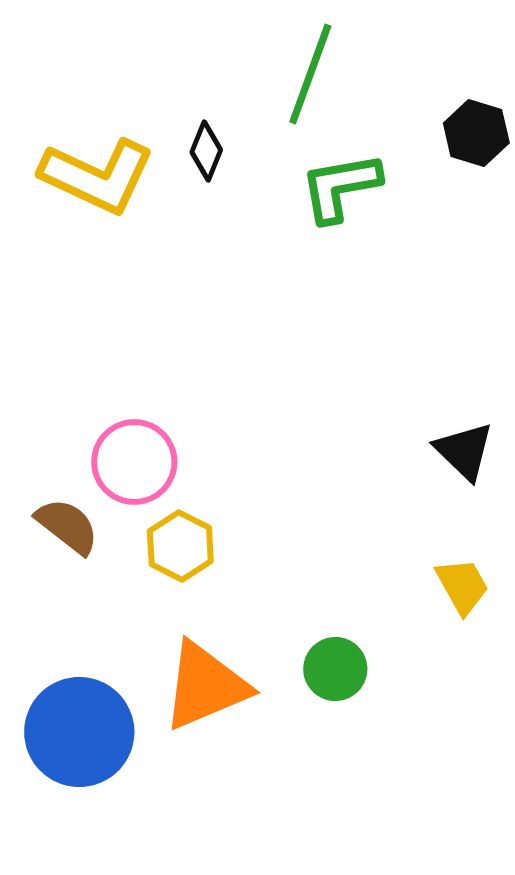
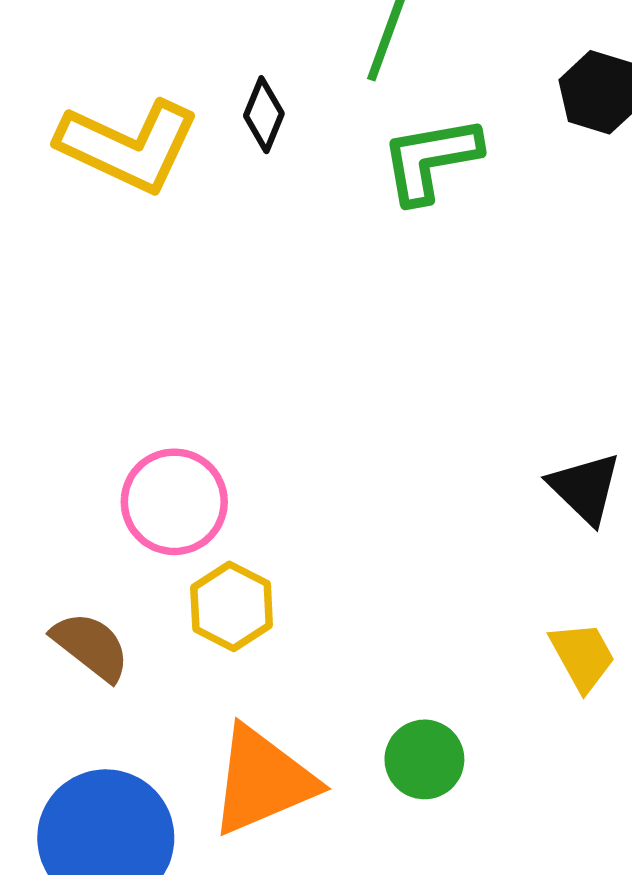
brown semicircle: (67, 526) -> (91, 646), moved

